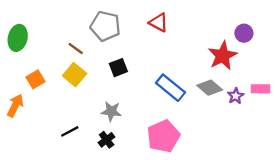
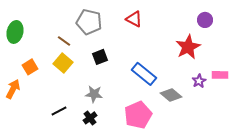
purple circle: (244, 33) -> (205, 20), moved
gray diamond: (210, 88) -> (171, 95), moved

